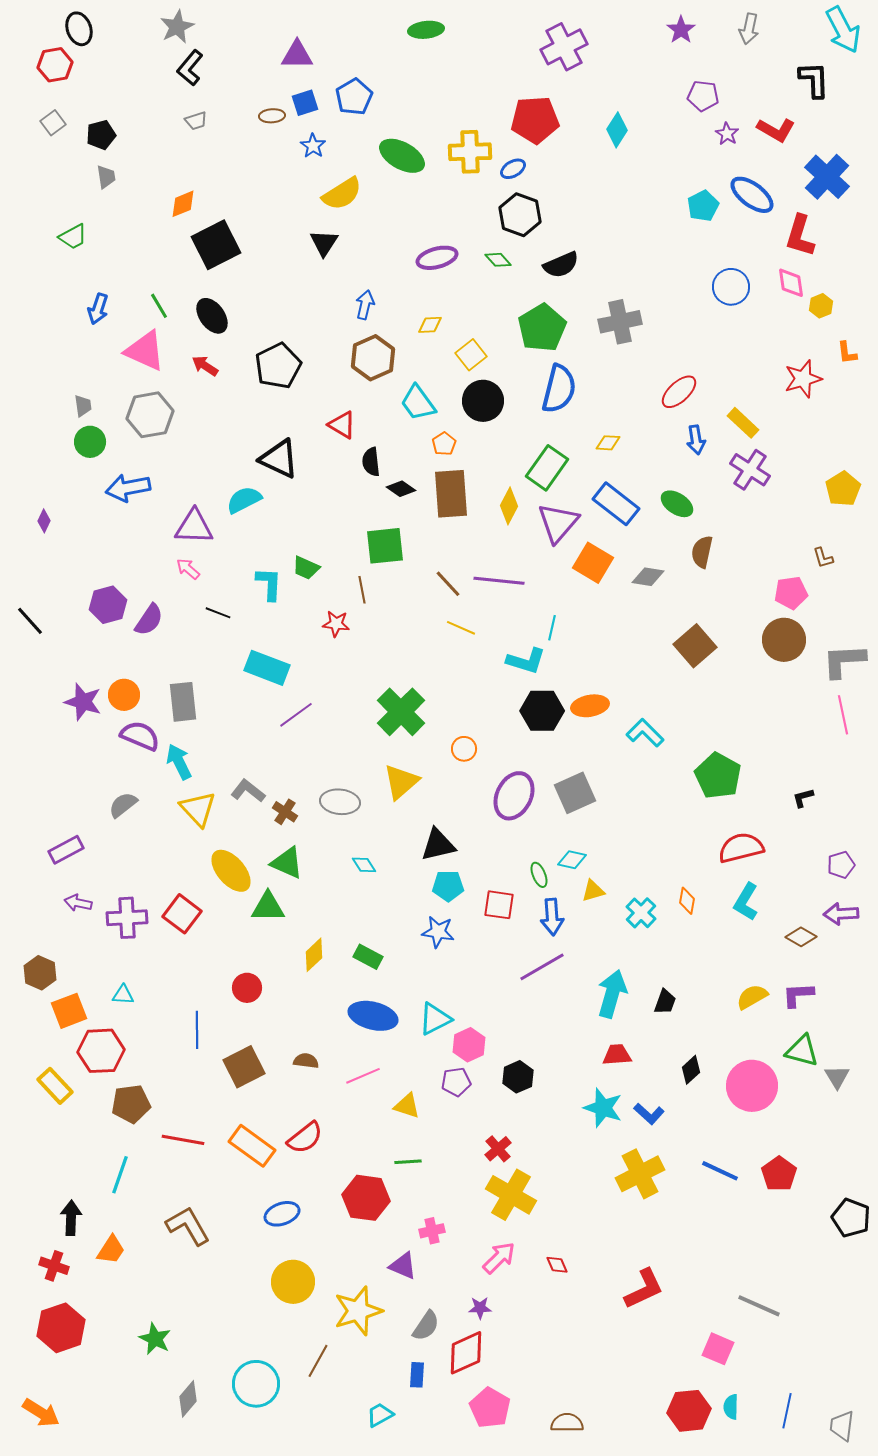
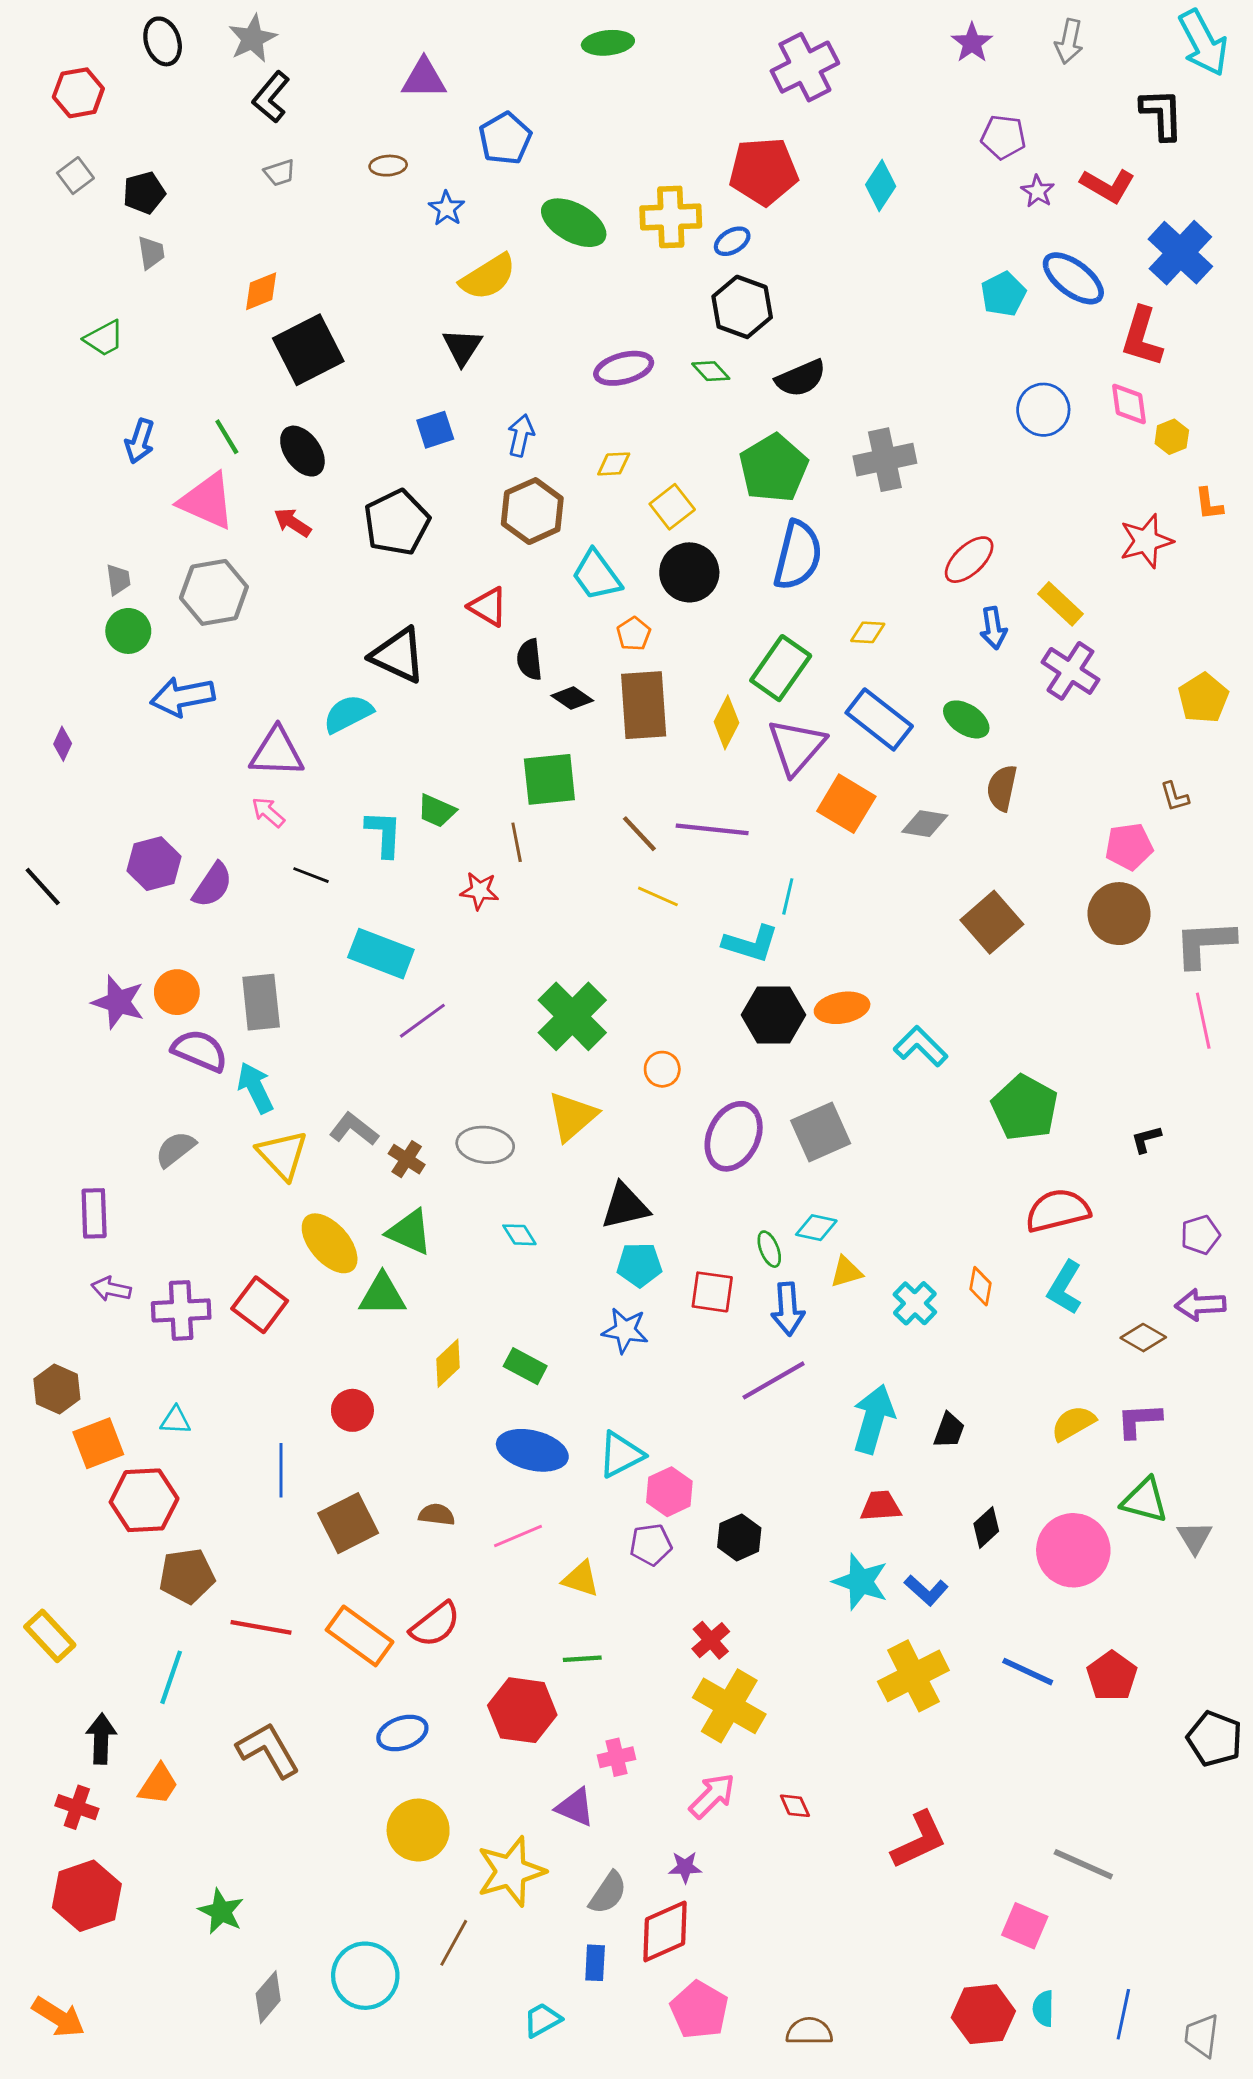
black ellipse: (79, 29) -> (163, 41), moved
blue square: (305, 103) -> (435, 430), moved
purple rectangle: (66, 850) -> (94, 1213), turned -64
yellow rectangle: (55, 1086) -> (50, 1636), moved

